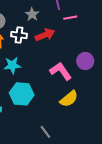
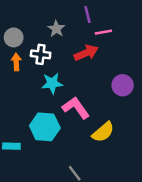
red arrow: (45, 35) -> (86, 53), moved
cyan star: (12, 65) -> (52, 83), moved
pink L-shape: (61, 71) -> (76, 108), moved

